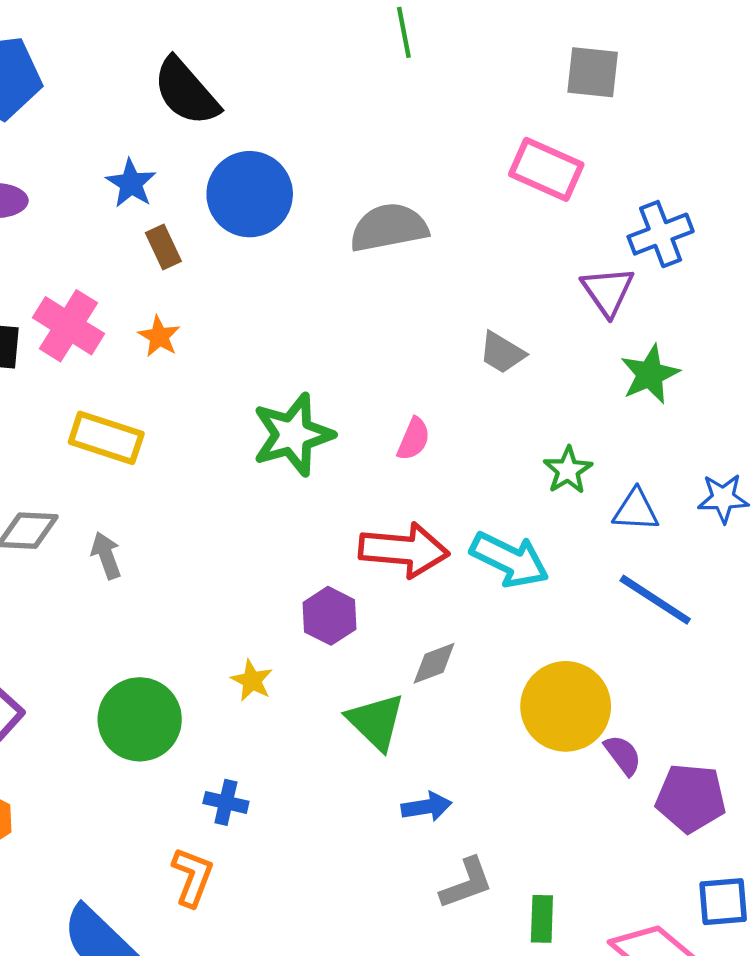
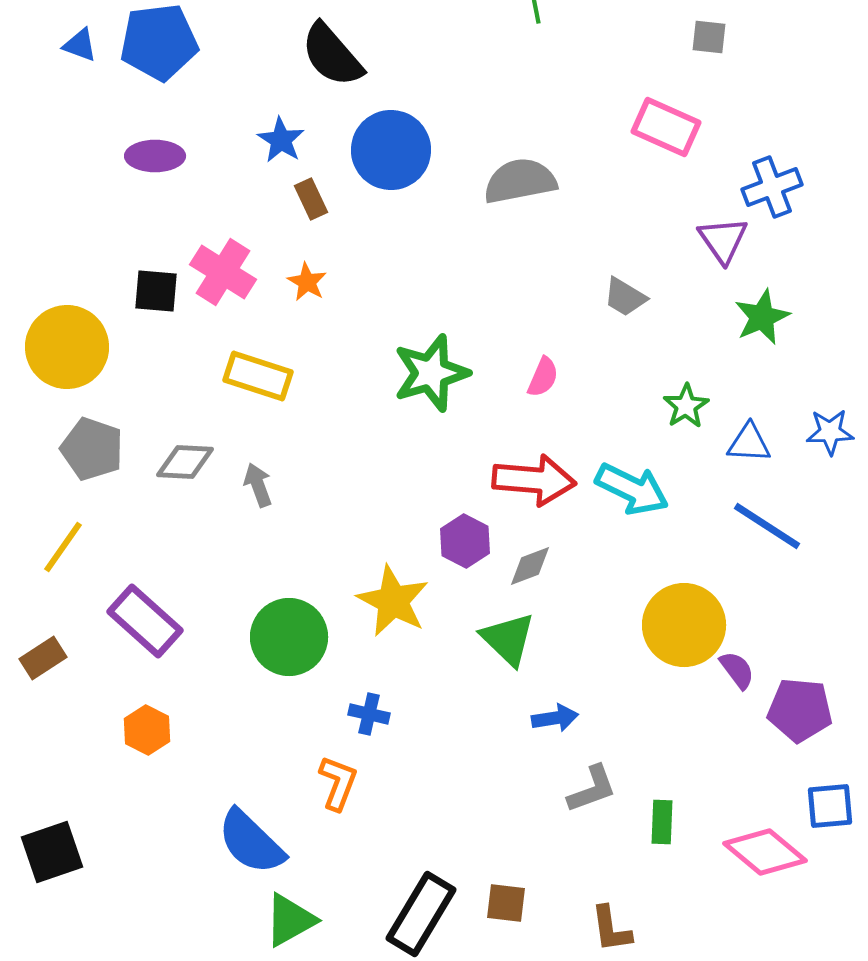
gray square: (593, 72) -> (709, 37), size x0.7
gray diamond: (434, 663) -> (530, 566), moved
yellow star: (252, 681) -> (393, 601), size x1.8

